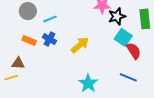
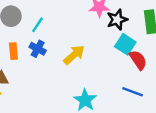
cyan line: (50, 19) -> (38, 25), turned -32
orange rectangle: (29, 40) -> (13, 51), turned 64

